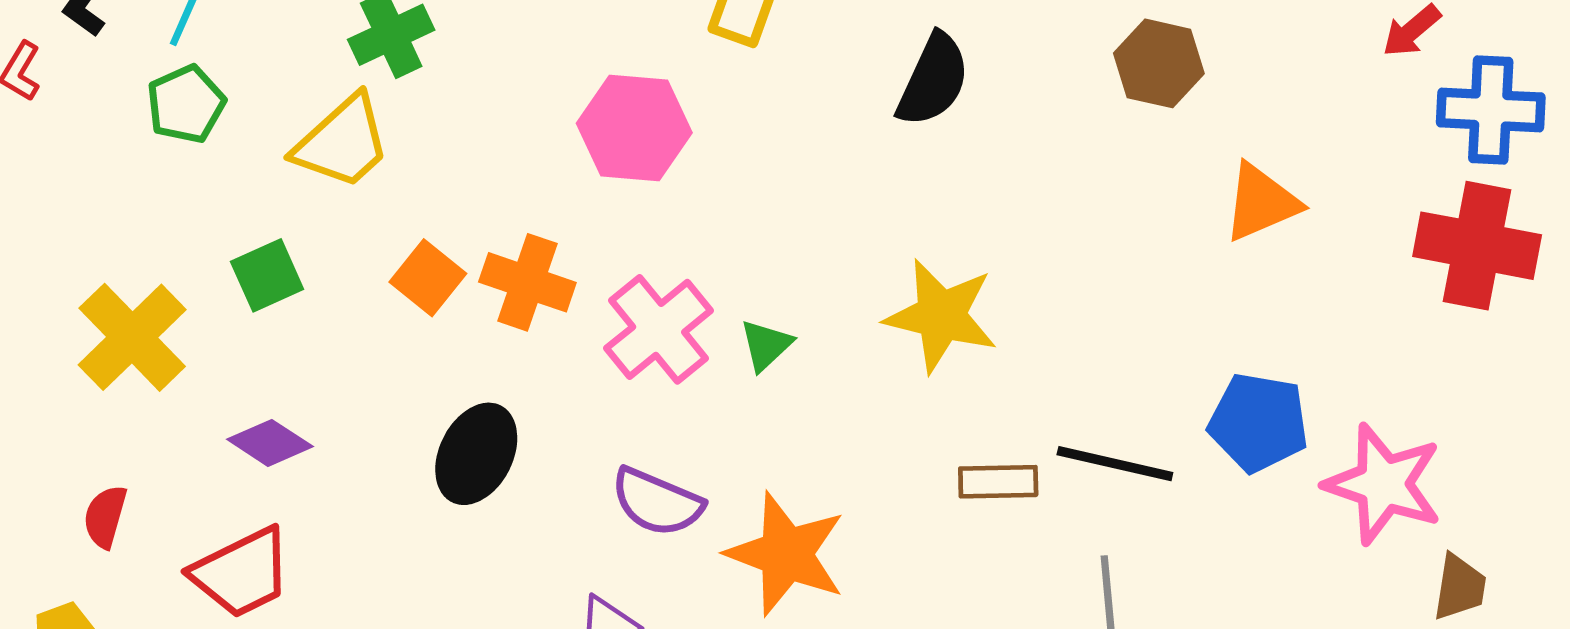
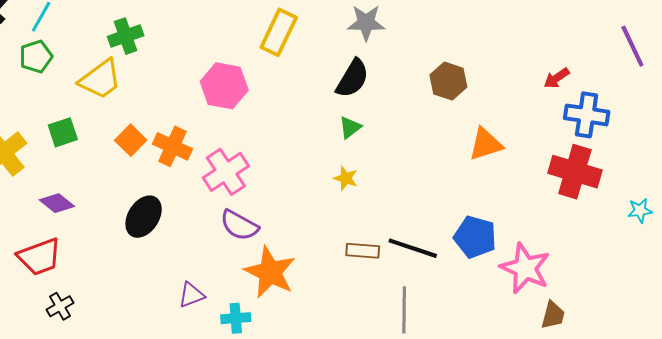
yellow star: (941, 316) -> (346, 178), size x0.5
green triangle: (766, 345) -> (350, 127), moved
purple semicircle: (657, 502) -> (239, 225), moved

